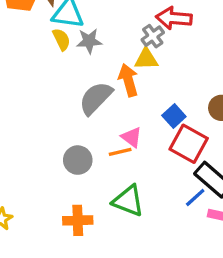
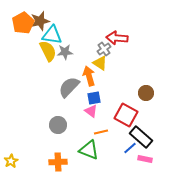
yellow semicircle: (61, 39) -> (48, 51), size x1.5
yellow triangle: (146, 59) -> (100, 63), turned 35
blue square: (174, 116) -> (94, 98), moved, turned 32
orange line: (120, 152) -> (101, 132), moved

